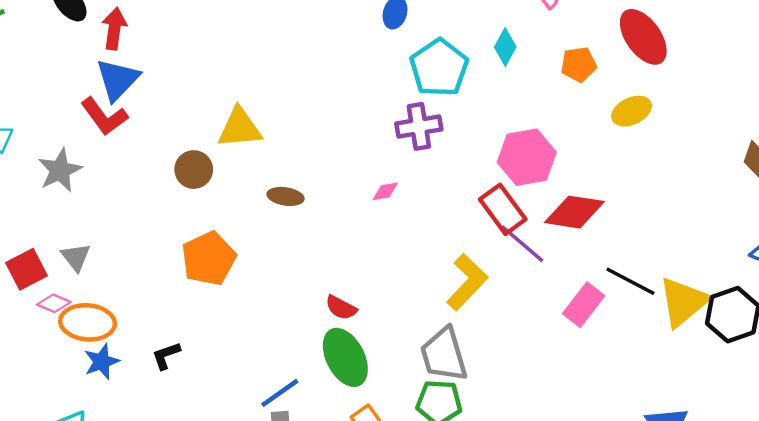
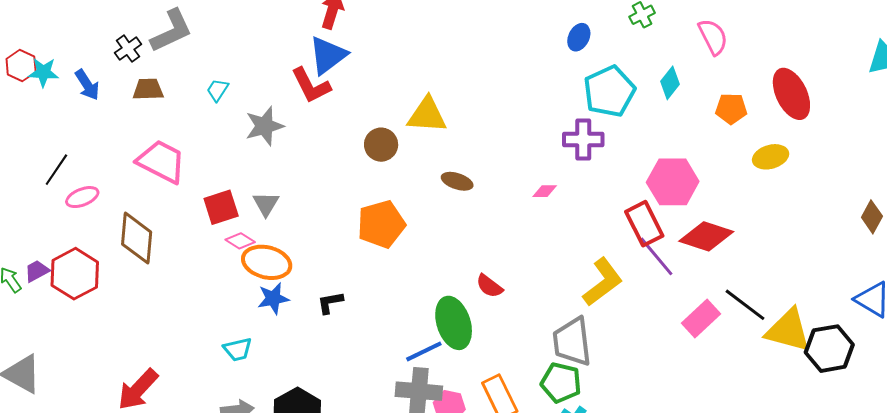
yellow triangle: (683, 302) -> (788, 330), turned 45
green ellipse: (345, 357) -> (454, 323), moved

